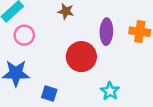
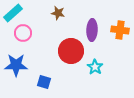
cyan star: (110, 91) -> (95, 67), moved

